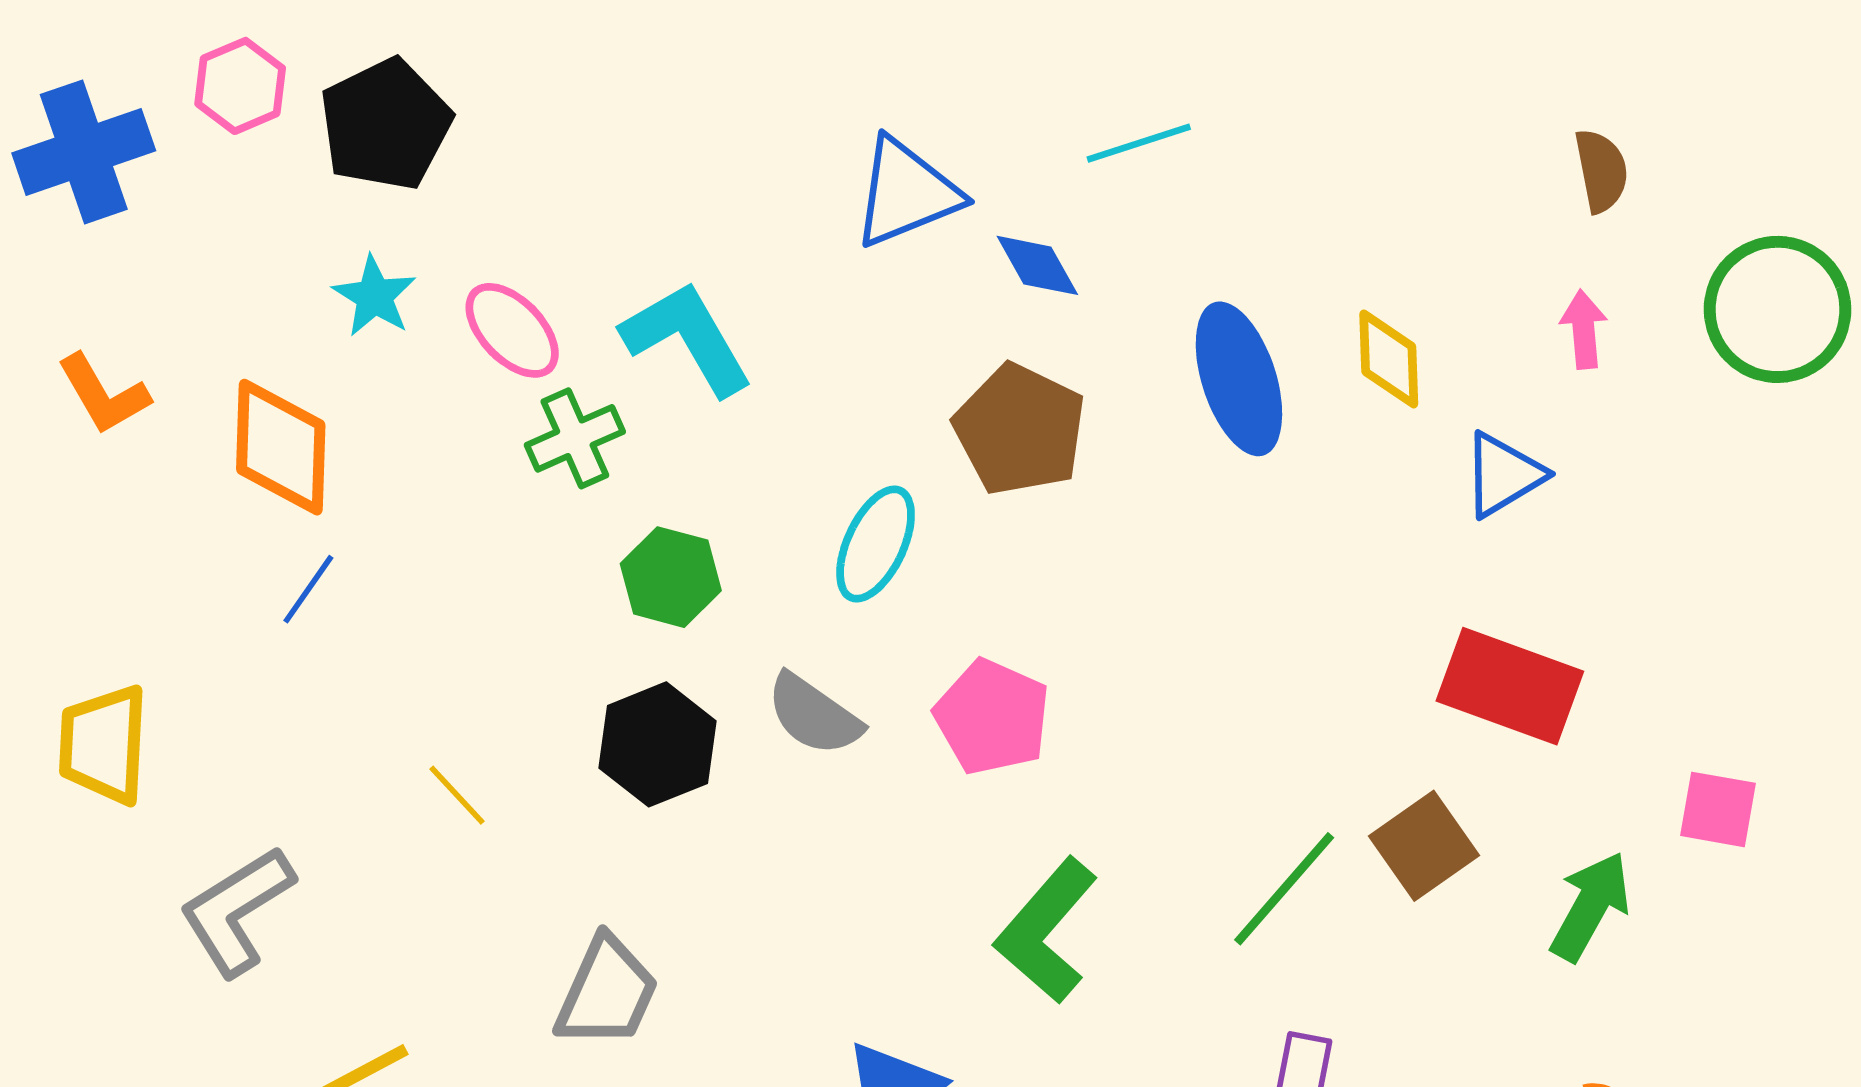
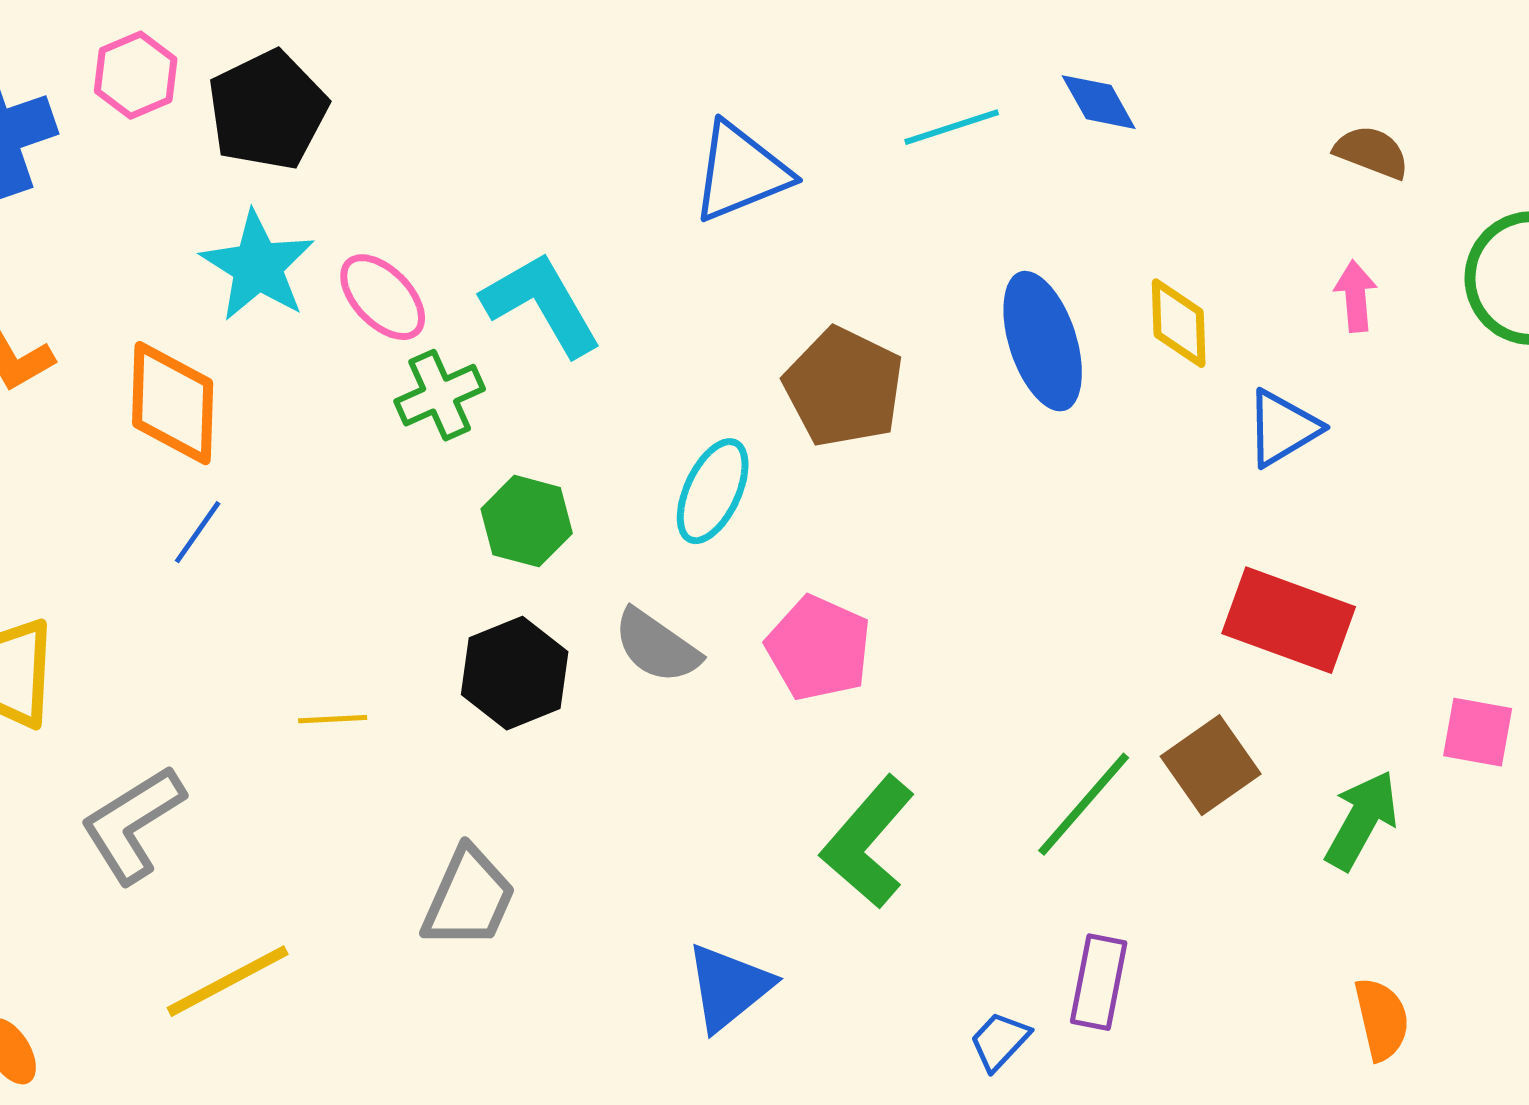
brown semicircle: (1601, 171) -> (1372, 152), turned -58
blue diamond: (1037, 265) -> (1099, 102), moved
cyan star: (374, 296) -> (258, 266), size x1.5
yellow line: (457, 795) -> (333, 719), turned -50

